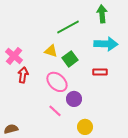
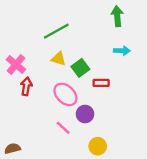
green line: (68, 27) -> (56, 31), moved
cyan arrow: (106, 44) -> (122, 51), size x0.6
red rectangle: (100, 72) -> (101, 83), moved

